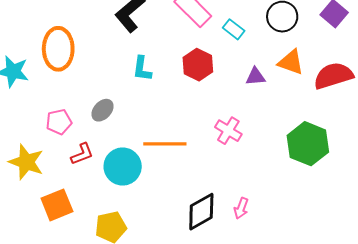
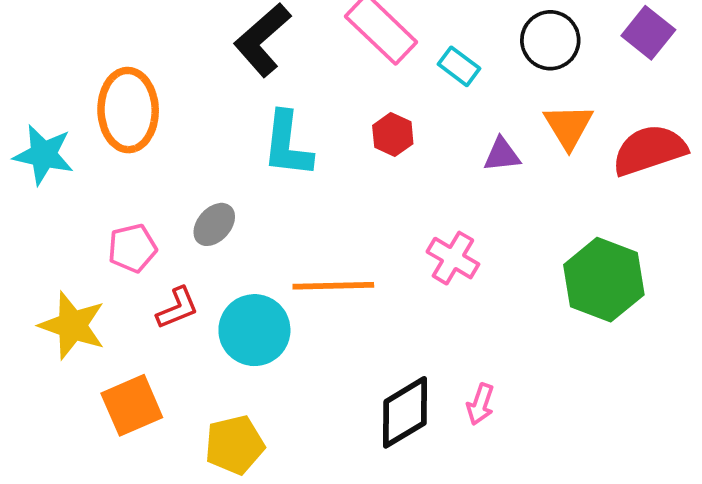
orange triangle: (291, 62) -> (568, 126), turned 40
red hexagon: (198, 65) -> (393, 135), size x0.7
cyan L-shape: (142, 69) -> (287, 144), size x1.4

